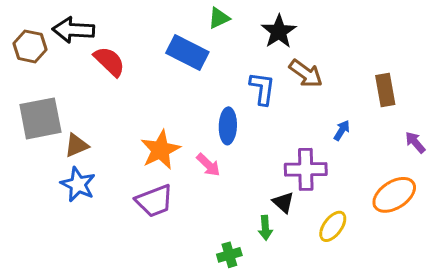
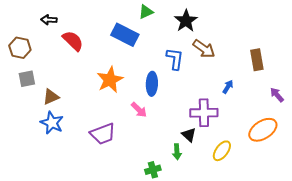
black arrow: (73, 30) -> (49, 20), size x0.6
brown hexagon: (30, 46) -> (20, 48), moved
gray square: (40, 118) -> (27, 79), size x0.6
orange star: (160, 150) -> (110, 80), moved

